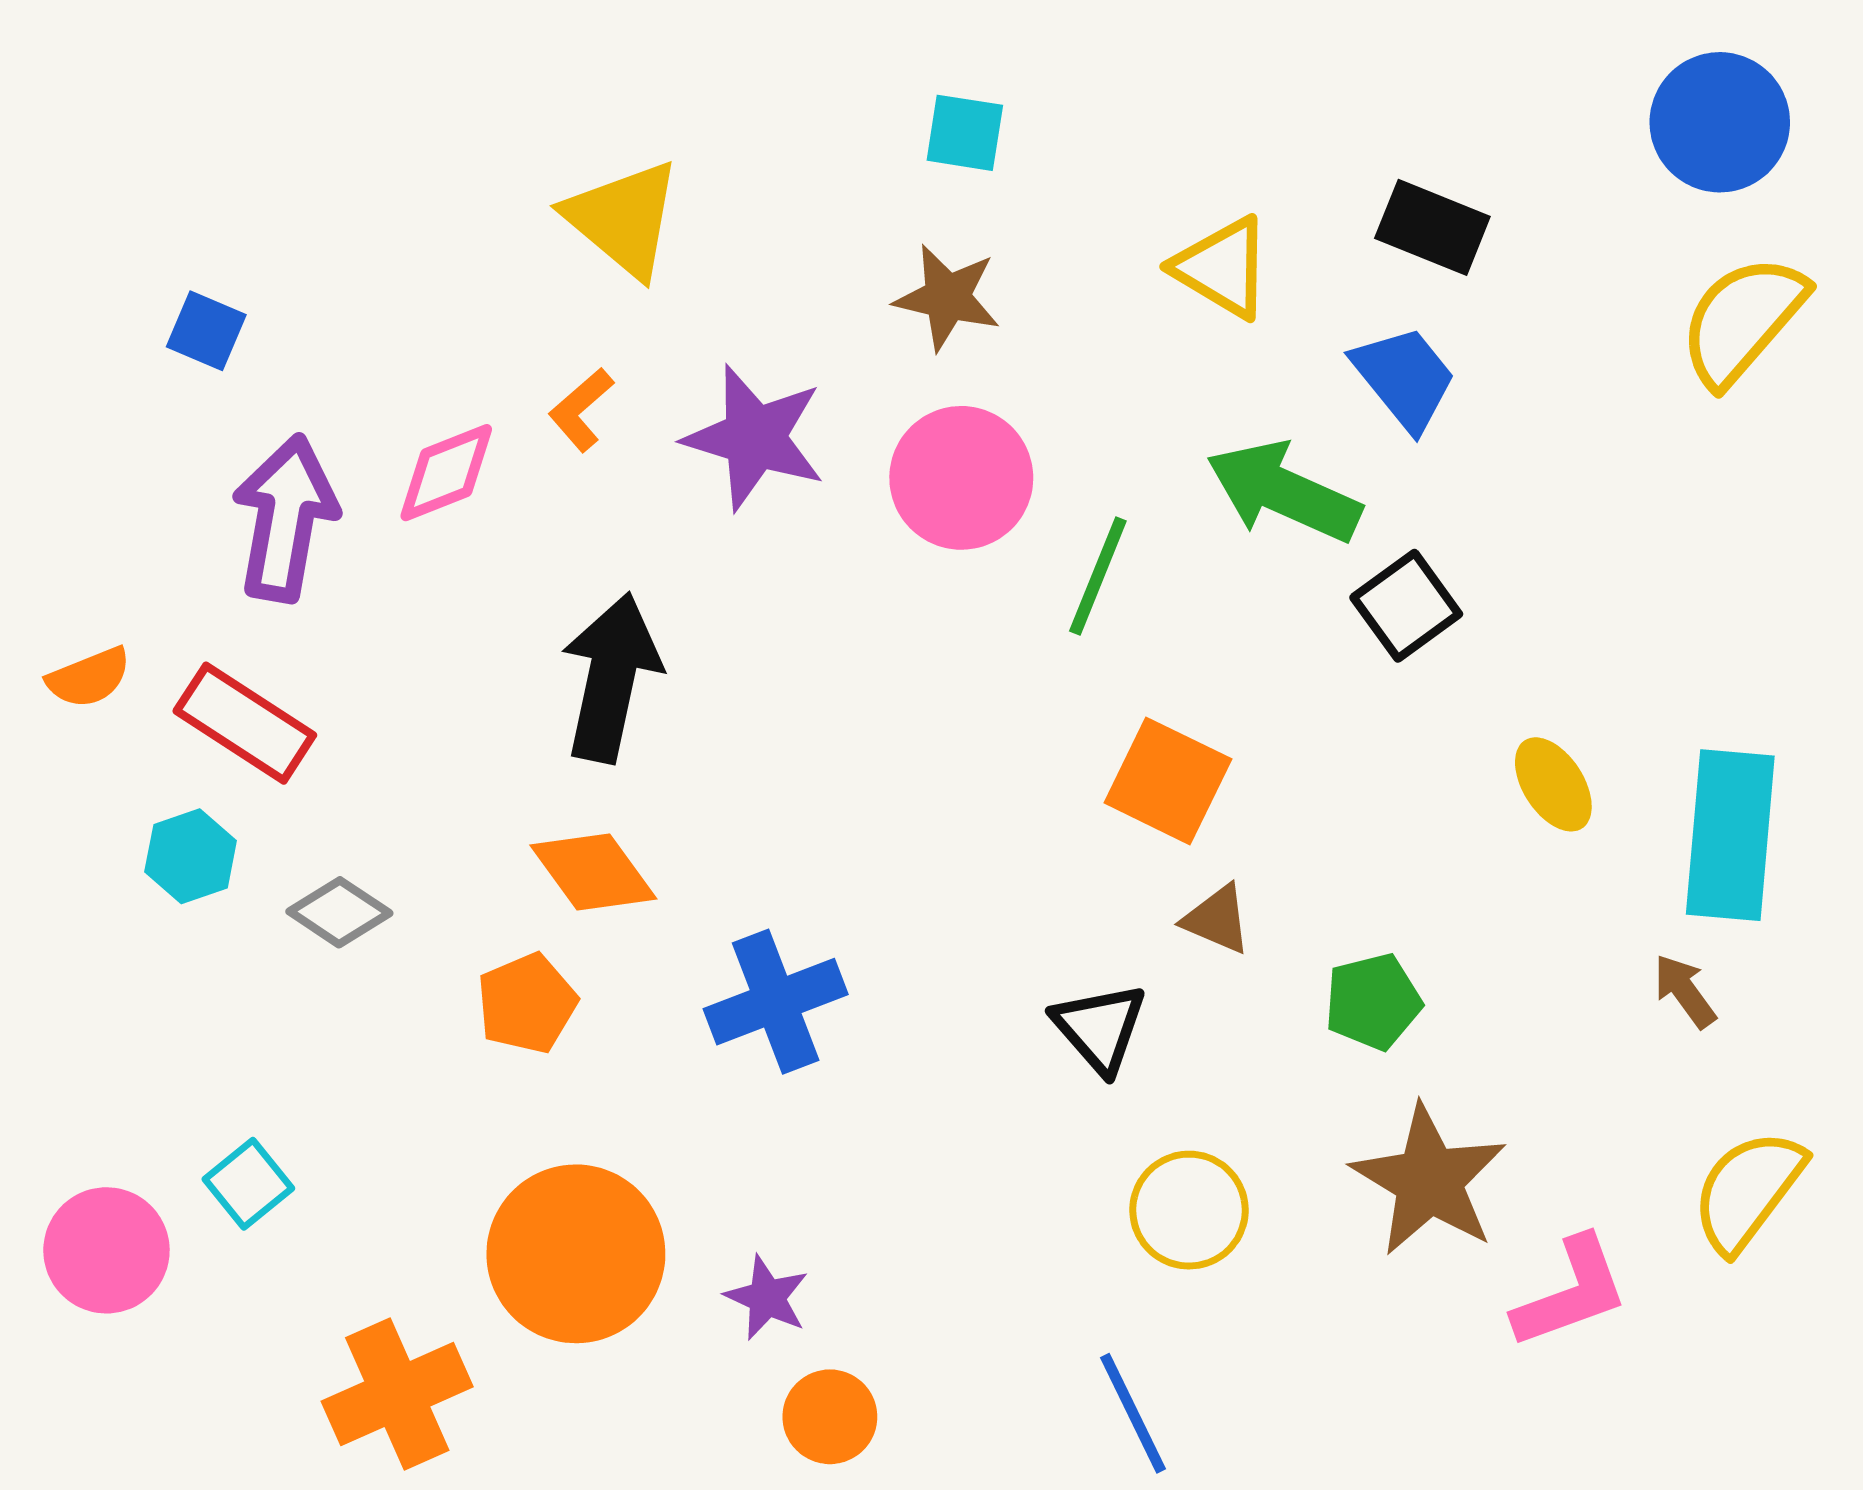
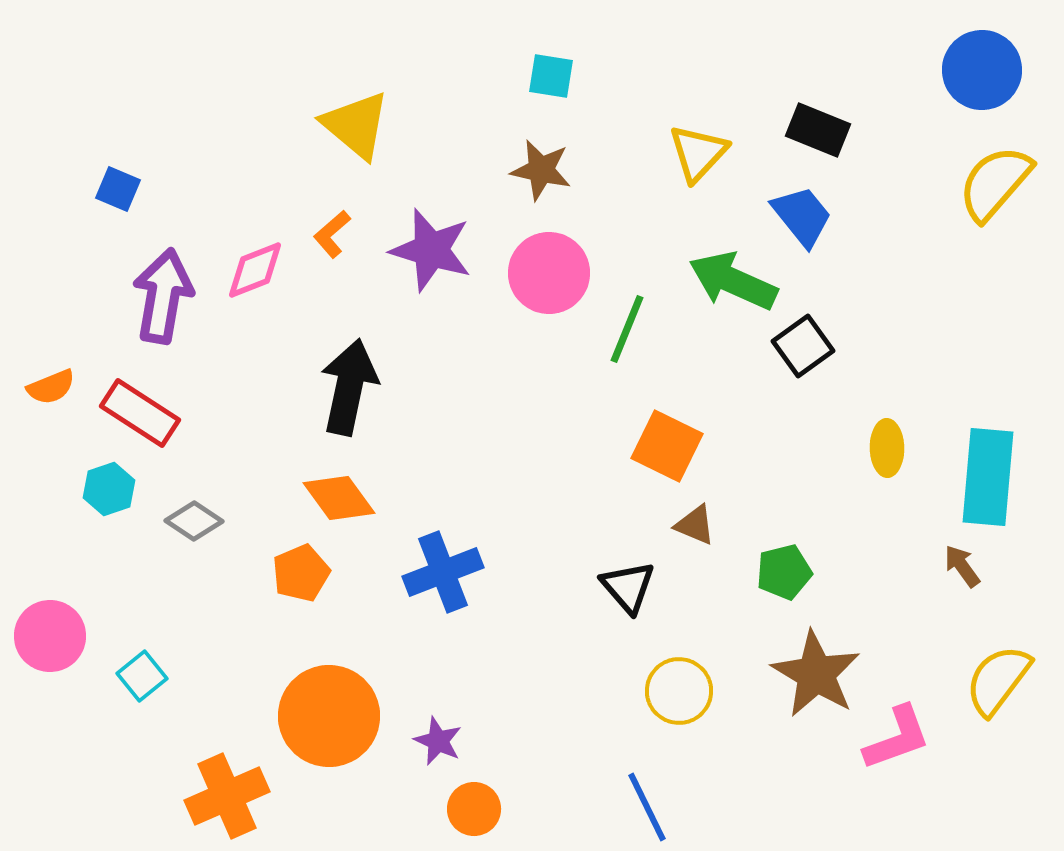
yellow triangle: (1222, 268) -> (698, 153), turned 42
yellow ellipse: (1553, 784) -> (887, 448), turned 32
pink circle: (106, 1250) -> (50, 636), moved

